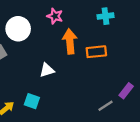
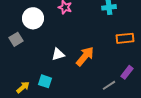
orange arrow: (70, 41) -> (85, 56), moved, turned 45
orange rectangle: (96, 52) -> (125, 38), moved

